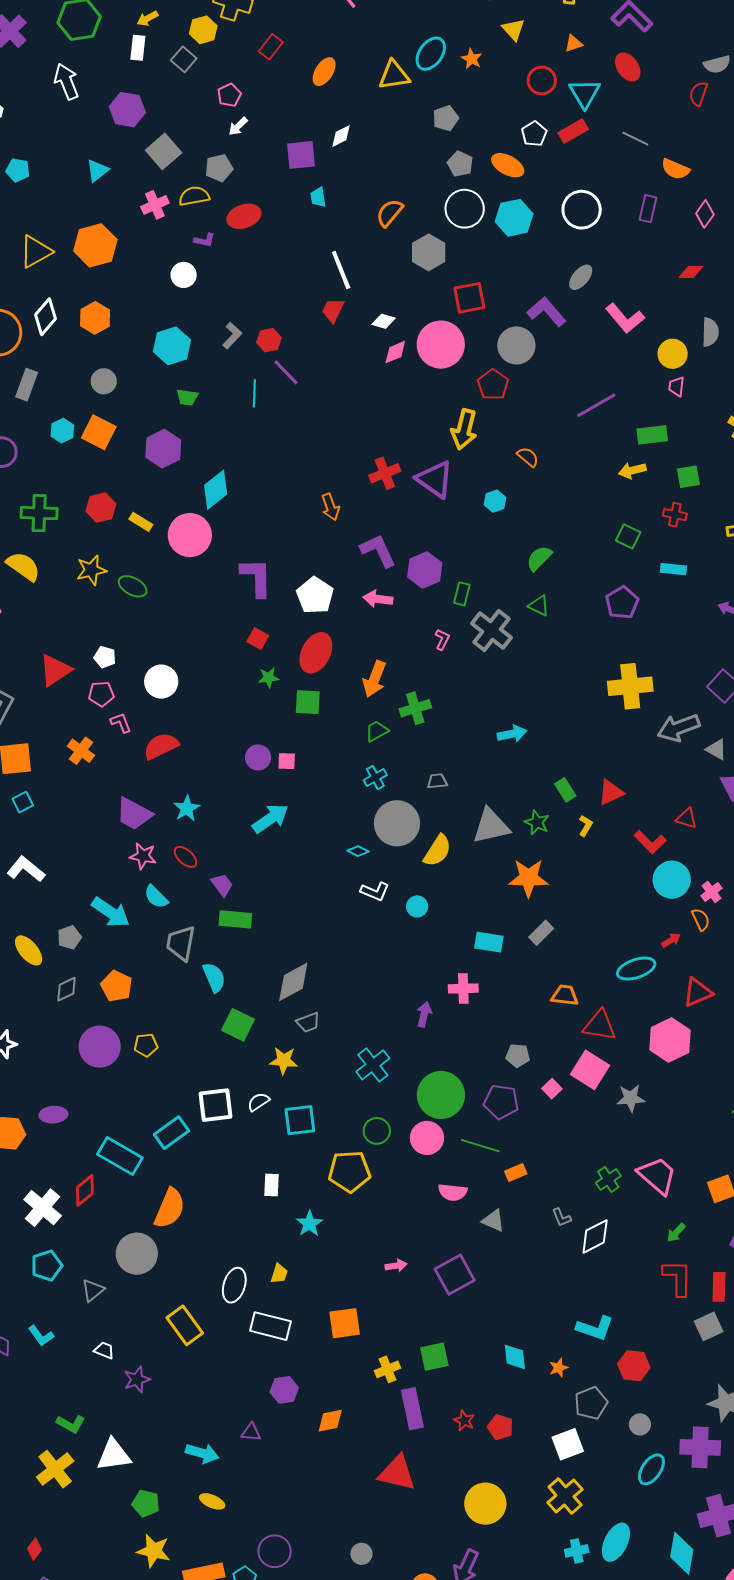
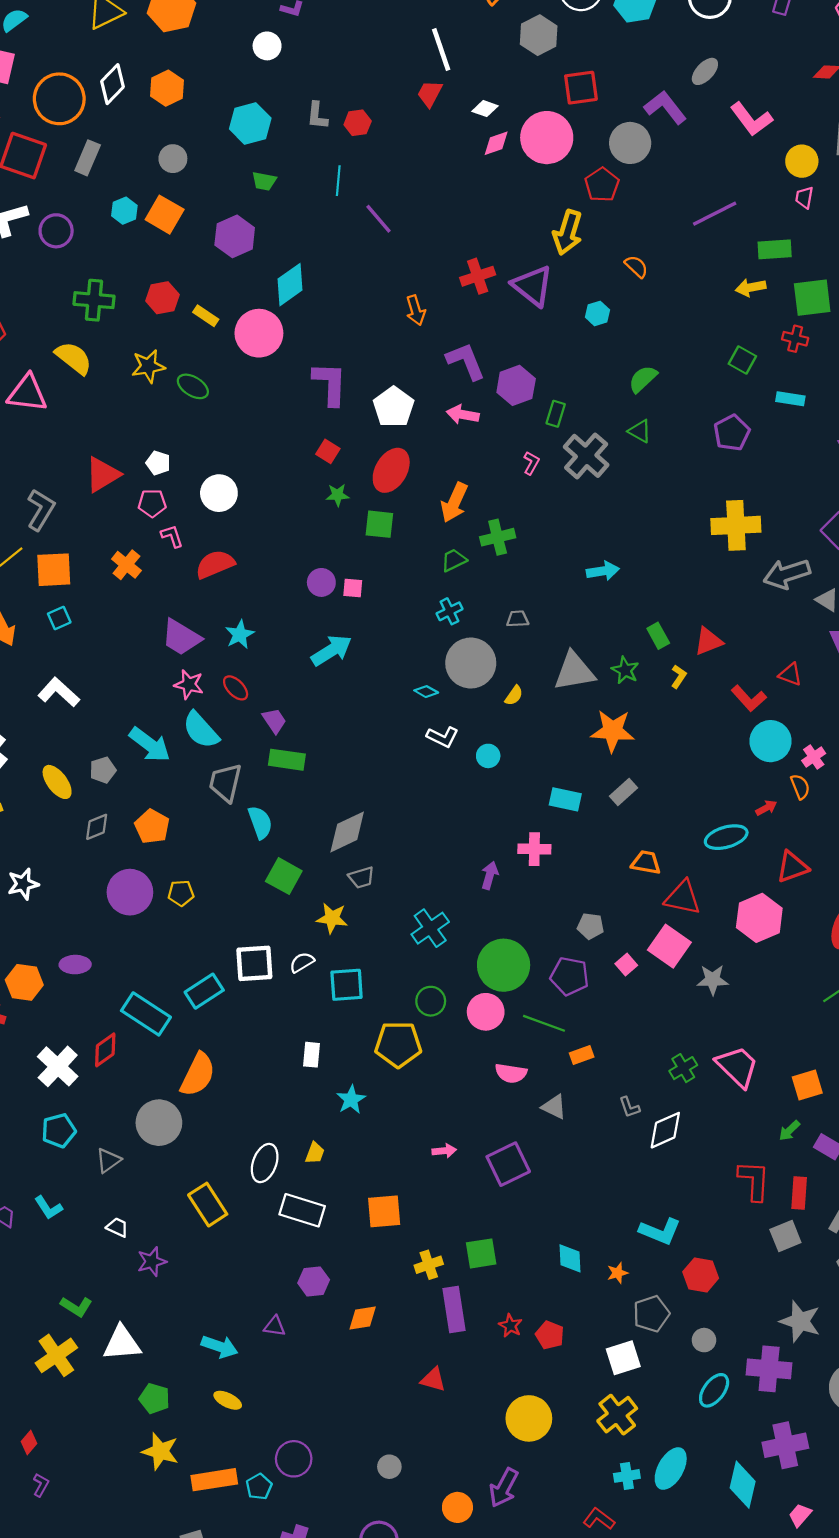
gray L-shape: (232, 336) -> (317, 116), turned 140
purple line: (286, 372) -> (378, 219), moved
green square: (688, 477) -> (812, 298), size x1.5
yellow semicircle: (438, 851) -> (514, 695), size x0.6
cyan semicircle: (156, 897) -> (201, 730), size x1.4
green arrow: (676, 1233) -> (789, 1131), moved
red triangle: (397, 1473) -> (433, 1380), size x0.6

